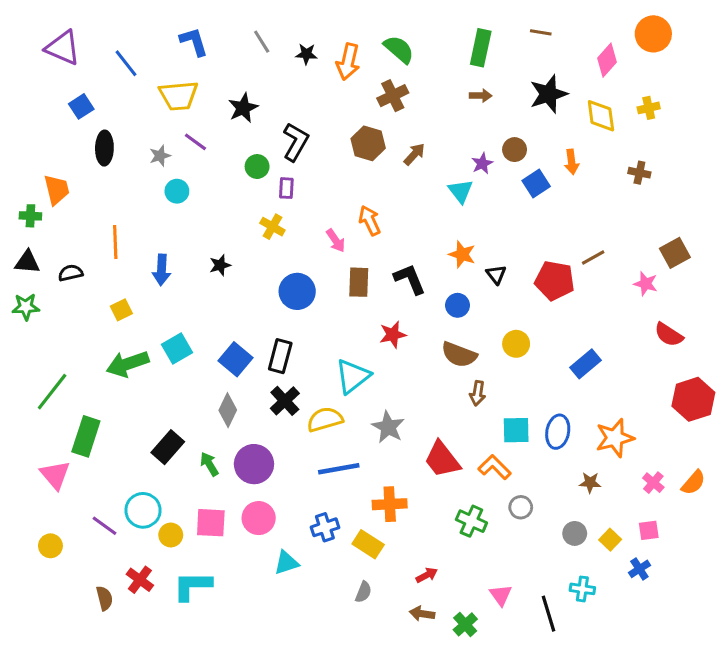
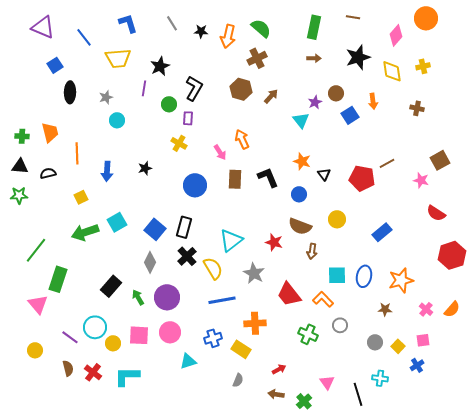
purple line: (195, 142) -> (144, 88), moved, turned 63
orange trapezoid: (57, 190) -> (50, 132), moved
red star: (393, 335) -> (274, 242), moved, turned 30
yellow semicircle: (325, 419) -> (213, 268), turned 75
brown semicircle: (104, 598) -> (68, 368), moved

